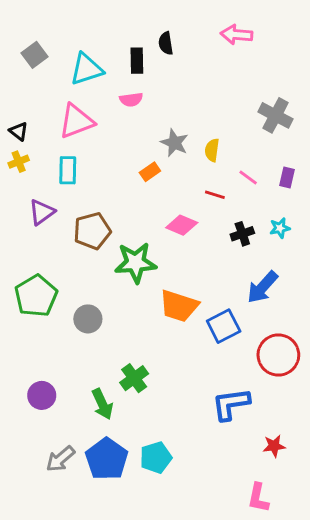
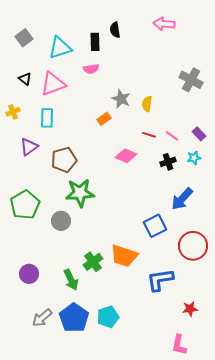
black triangle: (19, 131) -> (25, 79), moved
pink line: (248, 177) -> (172, 136), moved
purple rectangle: (287, 177) -> (199, 134), moved, turned -56
green star: (136, 263) -> (80, 193), moved
orange trapezoid: (179, 306) -> (124, 256), moved

